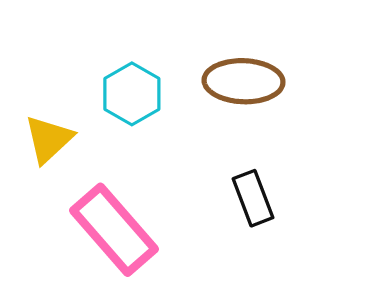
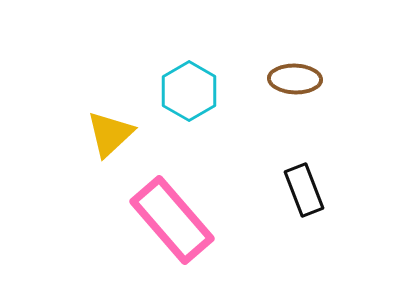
brown ellipse: (244, 81) -> (295, 79), size x0.7

